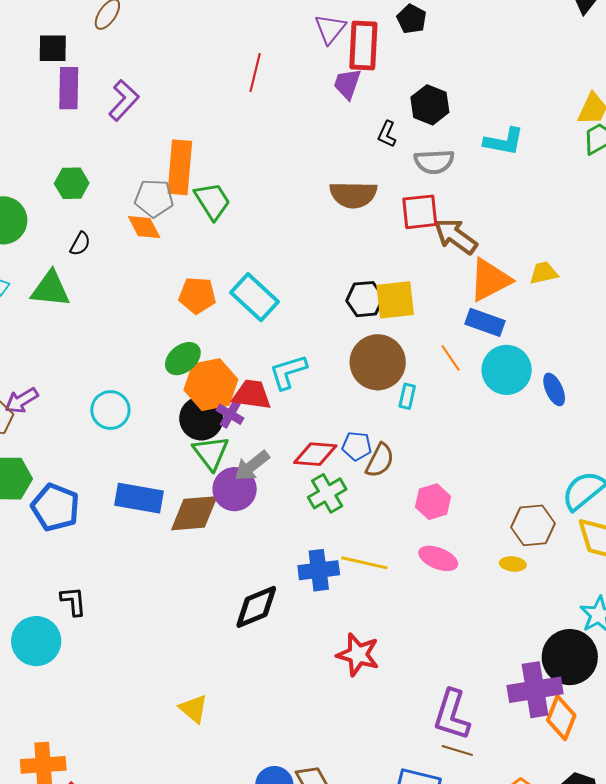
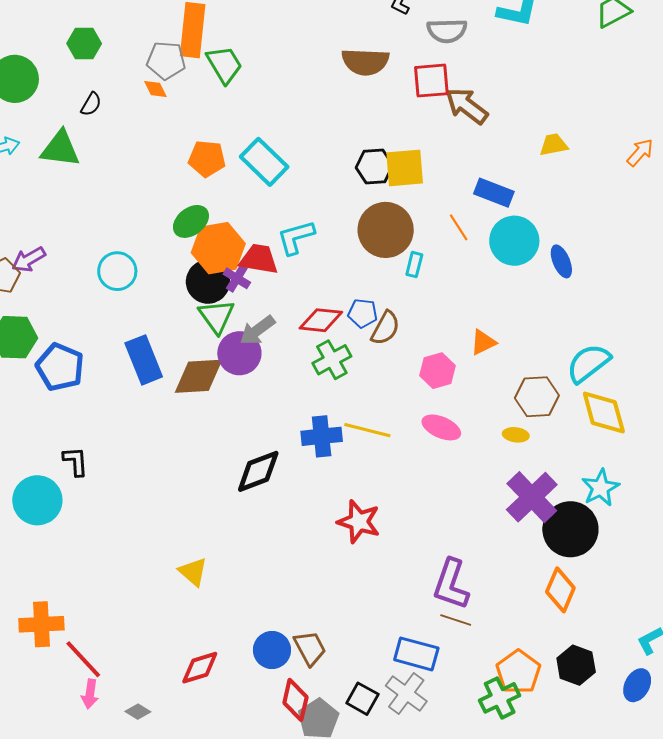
orange diamond: (144, 227) -> (155, 89), size x0.7
orange triangle: (490, 280) -> (483, 342), moved, size x0.6
blue rectangle: (139, 498) -> (144, 360), turned 57
purple cross: (535, 690) -> (532, 497), moved, turned -36

